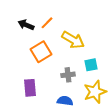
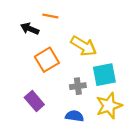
orange line: (47, 23) -> (50, 16), moved, turned 56
cyan square: (91, 65) -> (104, 75), size x1.5
purple rectangle: (30, 88) -> (34, 101), turned -36

